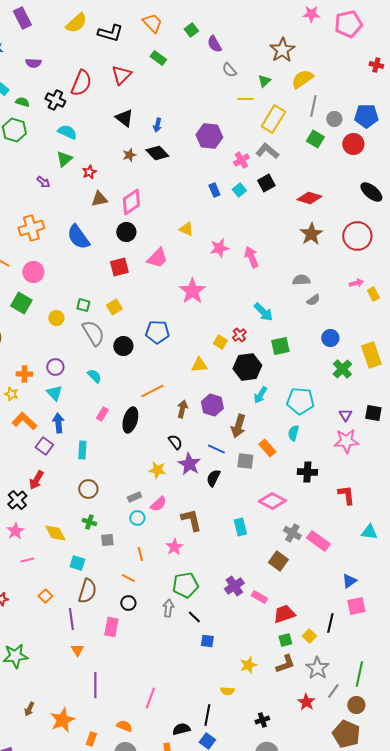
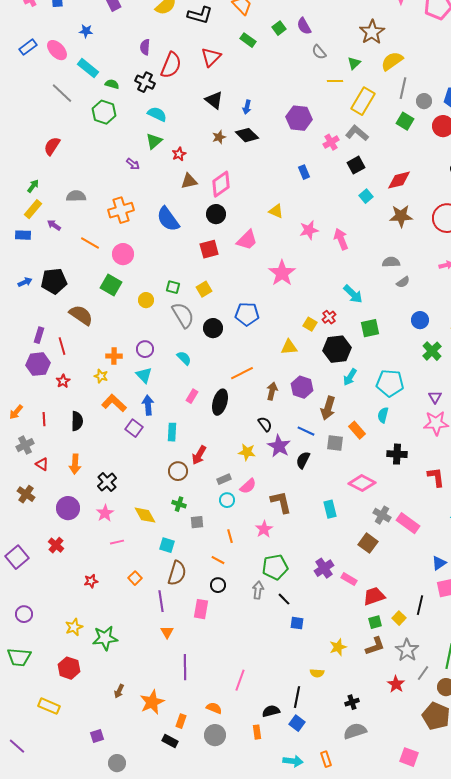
green square: (191, 30) -> (279, 28), moved
purple semicircle: (33, 63) -> (145, 47), moved, turned 91
cyan square: (239, 190) -> (366, 196), moved
red diamond: (309, 198) -> (399, 180), turned -30
brown star: (311, 234) -> (401, 216), turned 30
red arrow: (36, 480) -> (199, 455), moved

